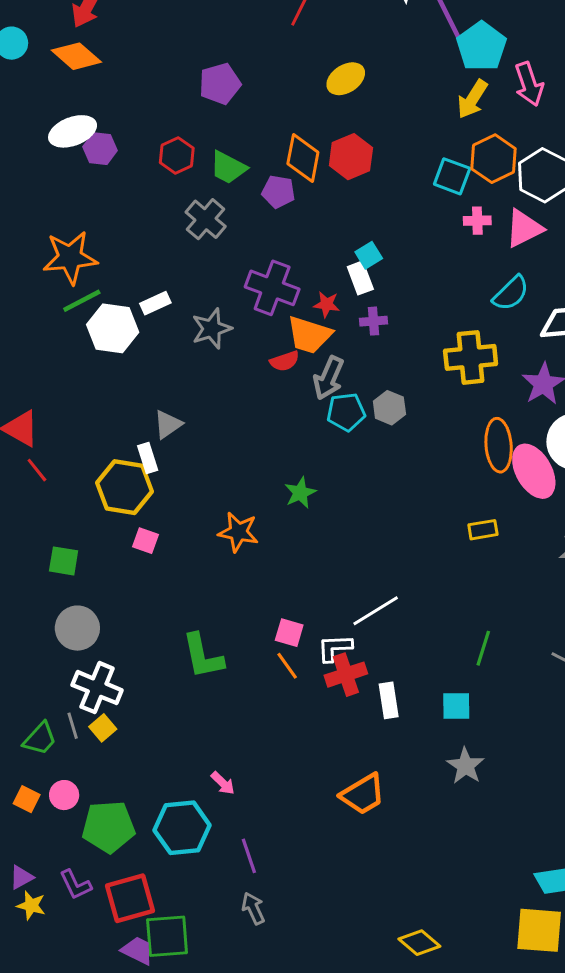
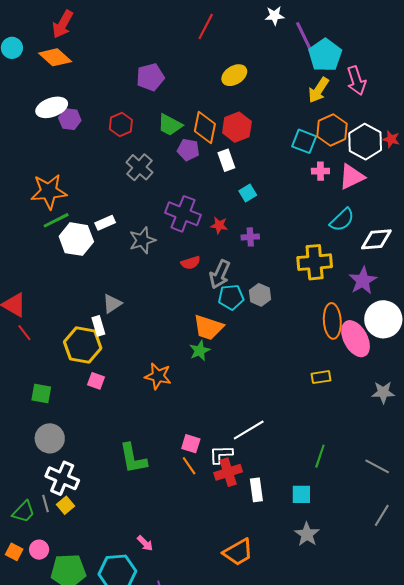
green trapezoid: (228, 168) -> (170, 125), moved
white rectangle: (360, 278) -> (226, 160), moved
orange trapezoid: (309, 335) -> (208, 327), moved

